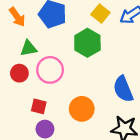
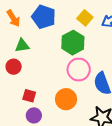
pink circle: (50, 70) -> (79, 70), moved

